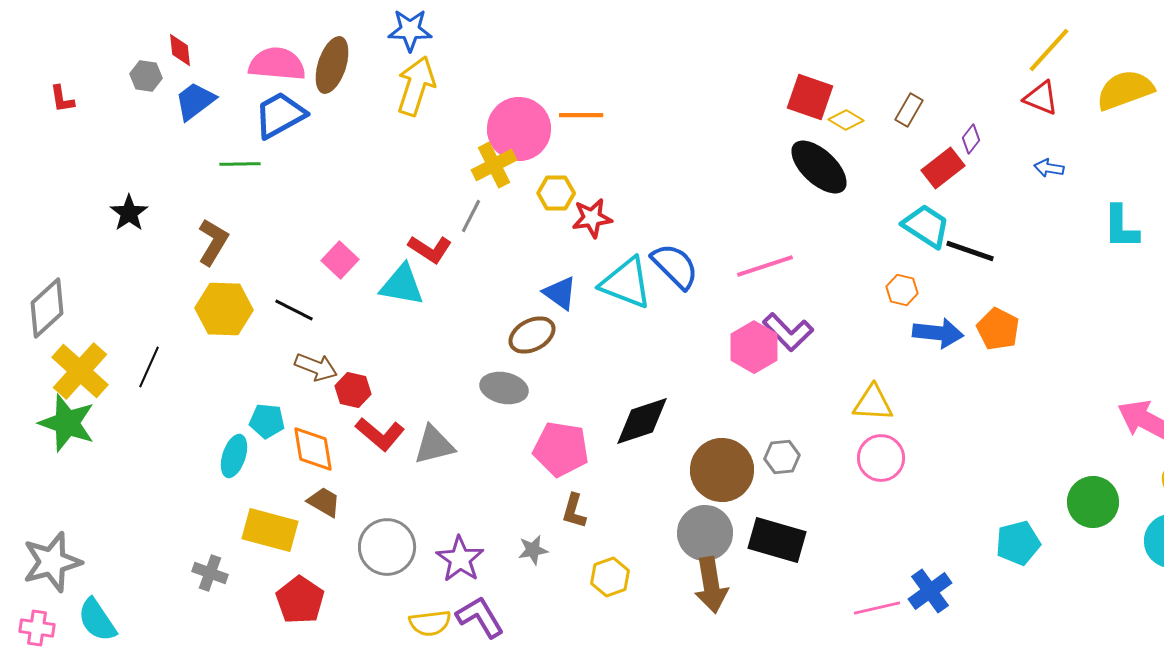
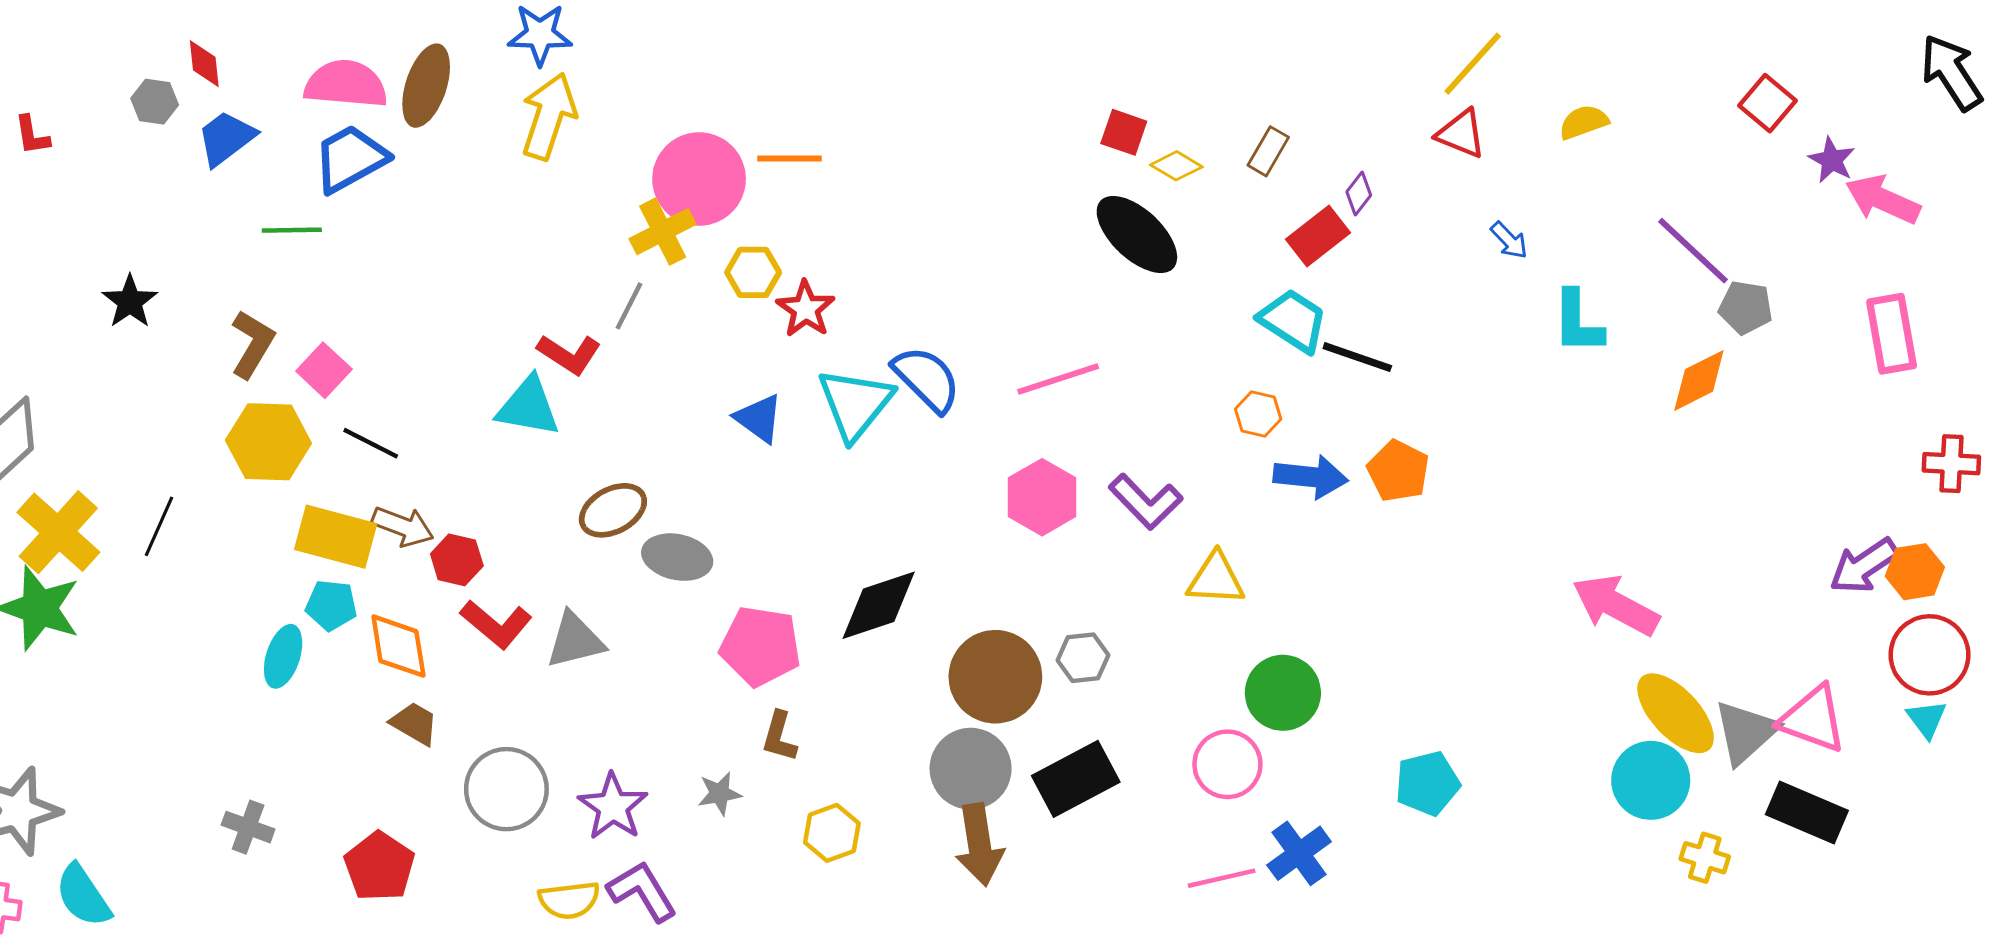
yellow semicircle: (1125, 90) -> (1584, 122), size x0.6
red square: (810, 97) -> (1124, 132), size x0.7
blue arrow: (1049, 168) -> (1509, 240), moved, turned -144
red star: (592, 218) -> (806, 309), turned -30
pink square: (340, 260) -> (324, 370), moved
cyan triangle: (626, 283) -> (855, 404), turned 48
purple L-shape: (788, 332) -> (1146, 502), moved
brown ellipse: (532, 335) -> (613, 510), moved
pink circle: (881, 458) -> (1227, 764), moved
green circle: (1093, 502) -> (1283, 693), moved
yellow rectangle: (270, 530) -> (336, 537), moved
black rectangle: (777, 540) -> (1076, 779), turned -44

